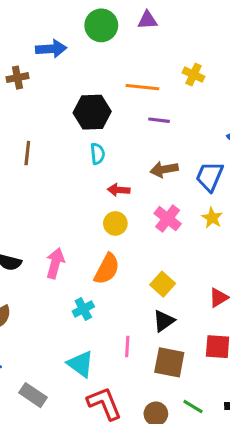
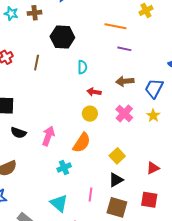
yellow cross: (194, 75) -> (146, 10), moved, turned 32
black hexagon: (92, 112) -> (62, 37), moved

